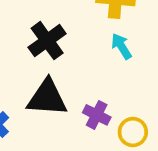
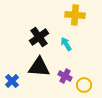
cyan arrow: (121, 46) -> (66, 44), moved

